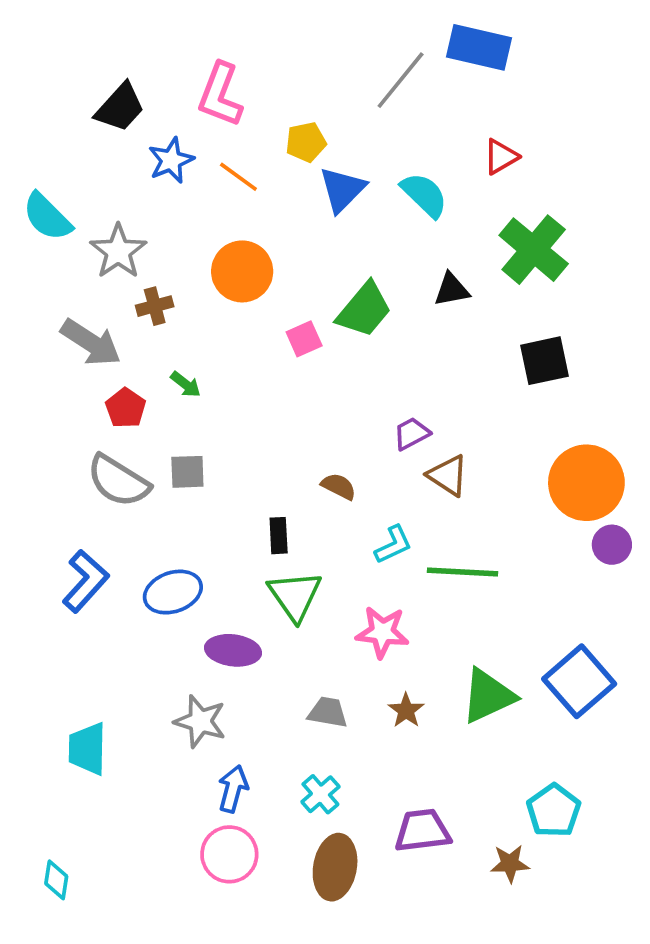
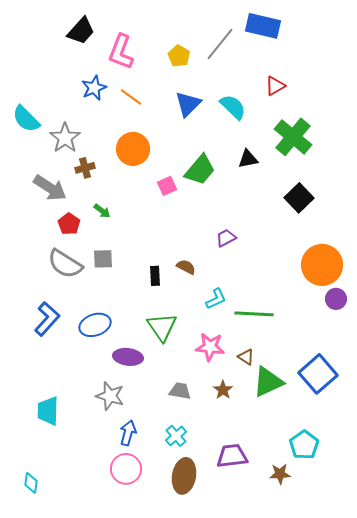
black trapezoid: (120, 107) -> (81, 31), moved
yellow pentagon: (306, 142) -> (179, 56), moved, turned -30
black square: (545, 361) -> (299, 198), turned -32
brown triangle: (448, 475) -> (246, 357), moved, size x0.7
black rectangle: (279, 536) -> (155, 276), moved

